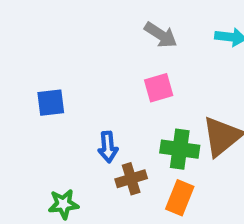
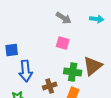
pink square: (159, 88) -> (63, 43), turned 32
blue arrow: (108, 147) -> (26, 71), moved, size x1.5

